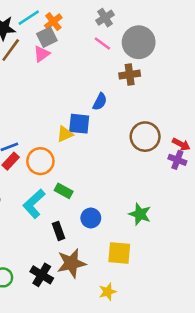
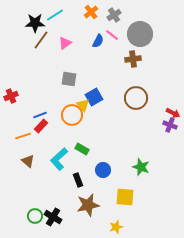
orange cross: (53, 22) -> (91, 12), moved
gray square: (47, 37) -> (69, 79), moved, turned 35
blue semicircle: (100, 102) -> (98, 41), moved
blue square: (79, 124) -> (94, 97), turned -36
yellow triangle: (65, 134) -> (83, 105), turned -48
brown circle: (145, 137) -> (136, 98), moved
orange circle: (40, 161) -> (72, 115), moved
black cross: (42, 275) -> (53, 217), moved

